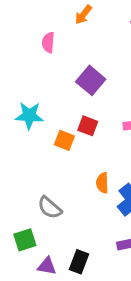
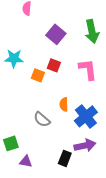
gray semicircle: (50, 208) -> (42, 119), moved
black rectangle: (79, 262) -> (65, 158), moved

